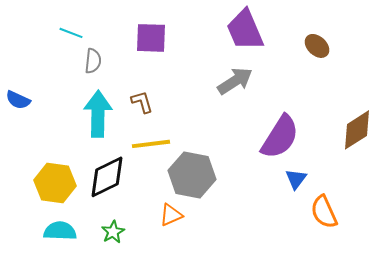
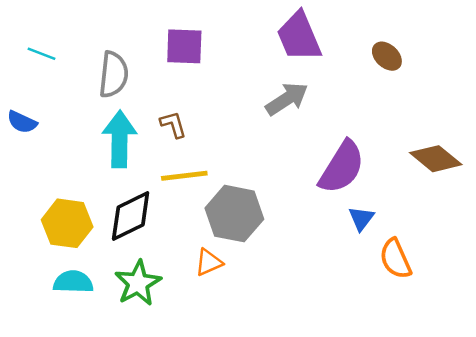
cyan line: (71, 33) -> (41, 54), moved
gray semicircle: (93, 61) -> (114, 74), size x1.5
brown diamond: (357, 130) -> (436, 159), turned 72
green star: (113, 232) -> (138, 283), size x1.6

